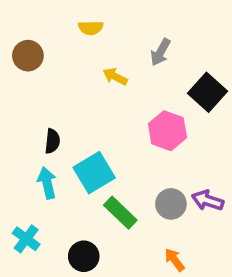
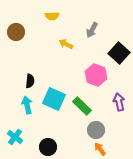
cyan square: (94, 173) -> (54, 99), turned -35
purple arrow: (208, 200) -> (119, 102), moved, turned 60
gray circle: (171, 204) -> (96, 130), moved
green rectangle: (120, 213) -> (82, 106), moved

